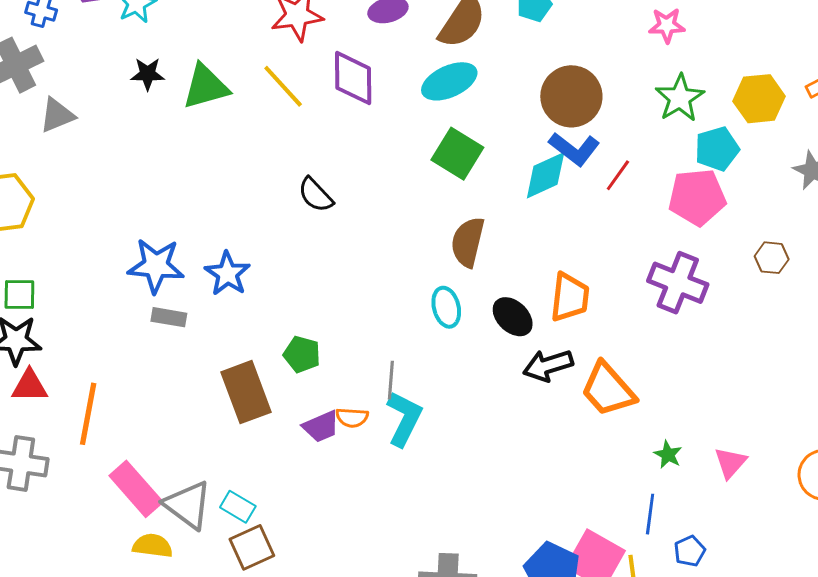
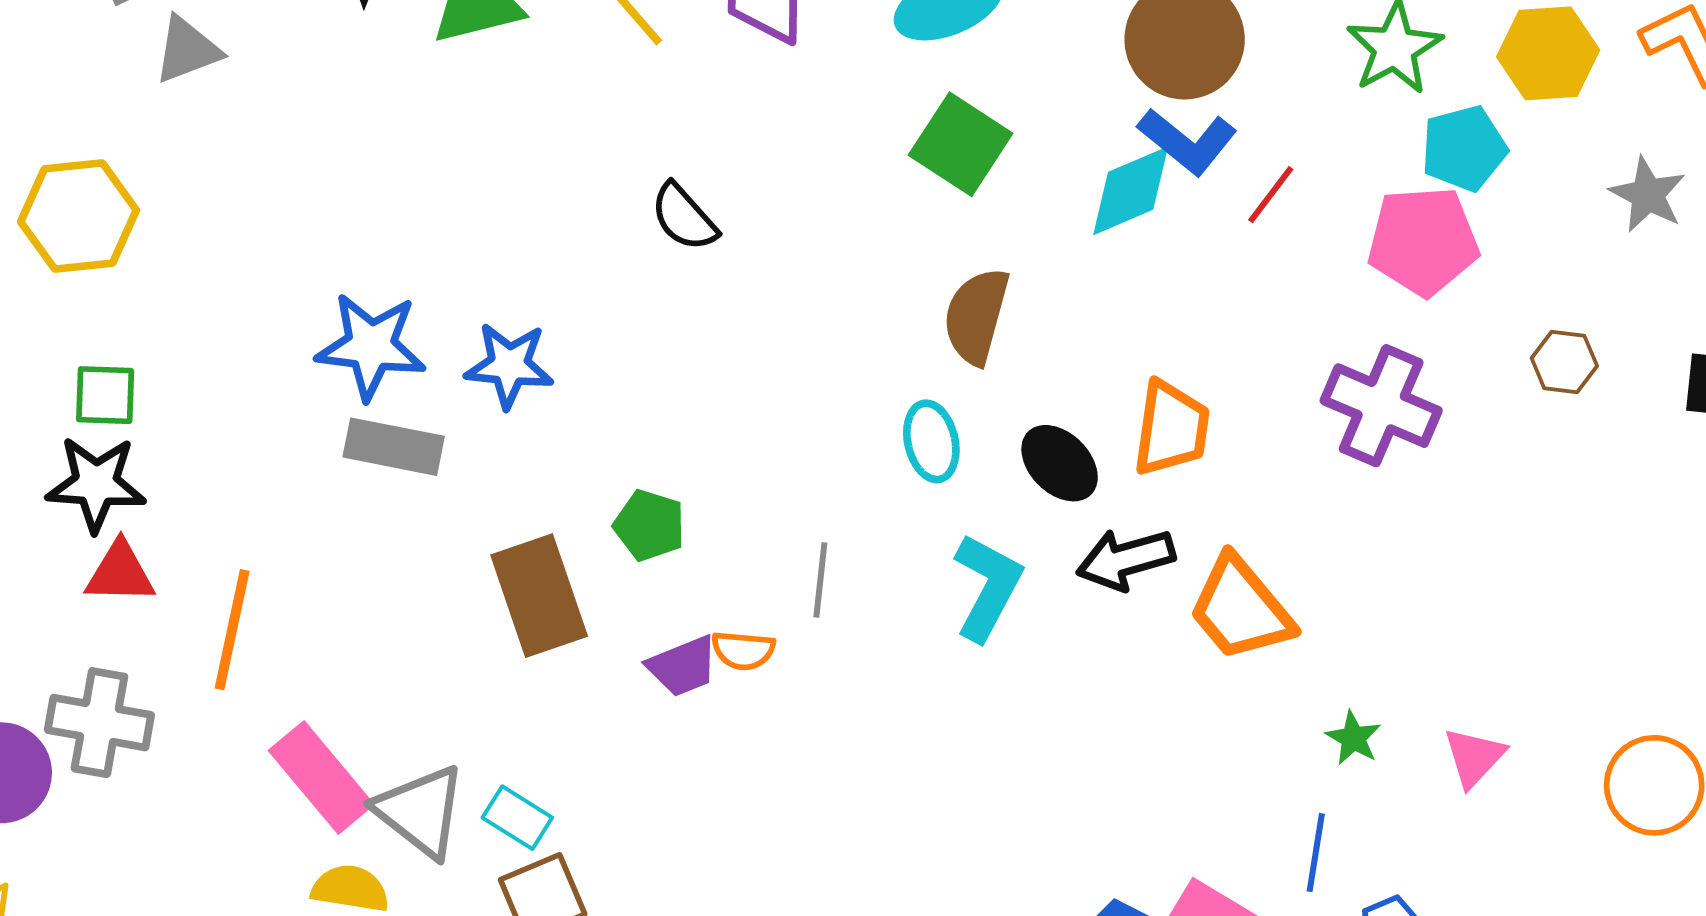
blue star: (227, 274) -> (509, 365), turned -30
gray rectangle: (169, 317) -> (394, 447), size x1.4
cyan L-shape: (404, 419) -> (987, 587), moved

